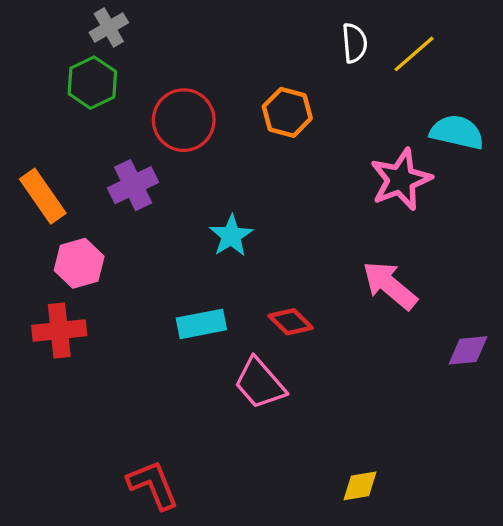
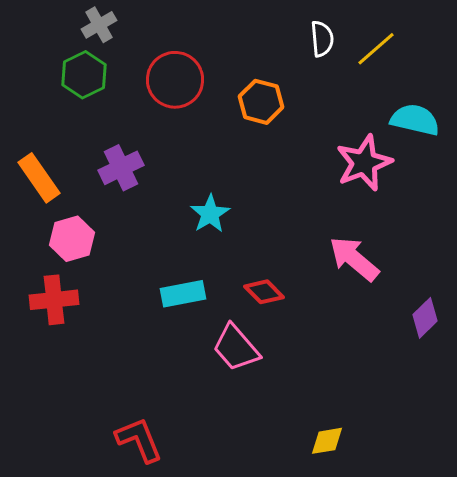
red circle: (184, 120) -> (175, 80), moved
purple diamond: (468, 350) -> (425, 318), turned -39

